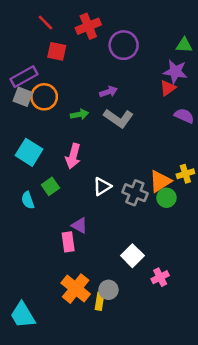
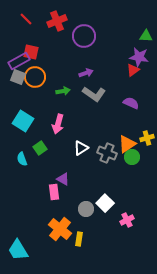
red line: (45, 22) -> (26, 19), moved
red cross: (88, 26) -> (57, 21), moved
purple circle: (124, 45) -> (84, 36), moved
red square: (57, 51) -> (31, 52), moved
purple semicircle: (184, 116) -> (131, 103), moved
gray circle: (108, 290) -> (86, 209), moved

